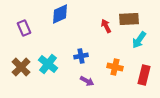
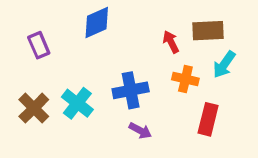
blue cross: (81, 56) -> (131, 90), size x1.5
orange cross: (115, 67) -> (185, 79), moved
red rectangle: (144, 75) -> (208, 119), moved

